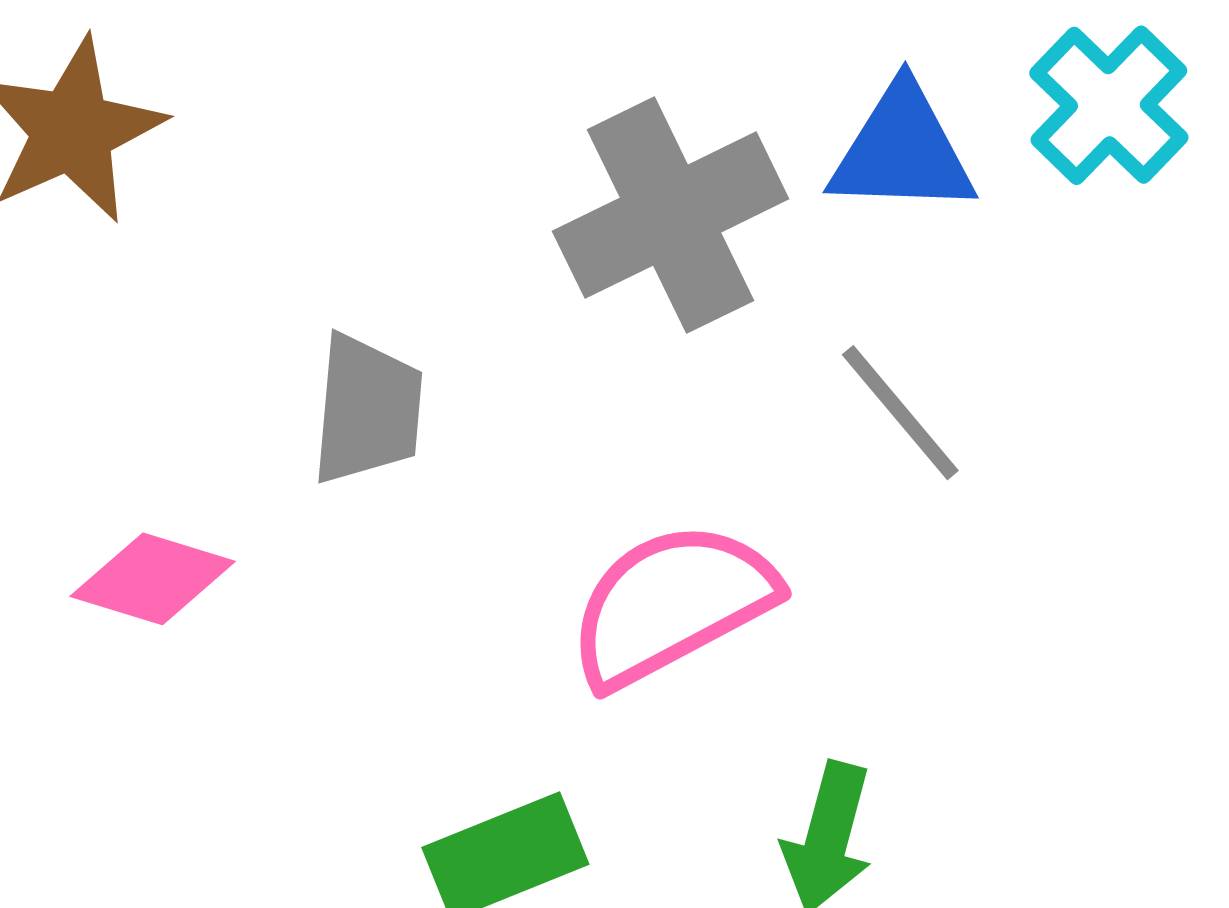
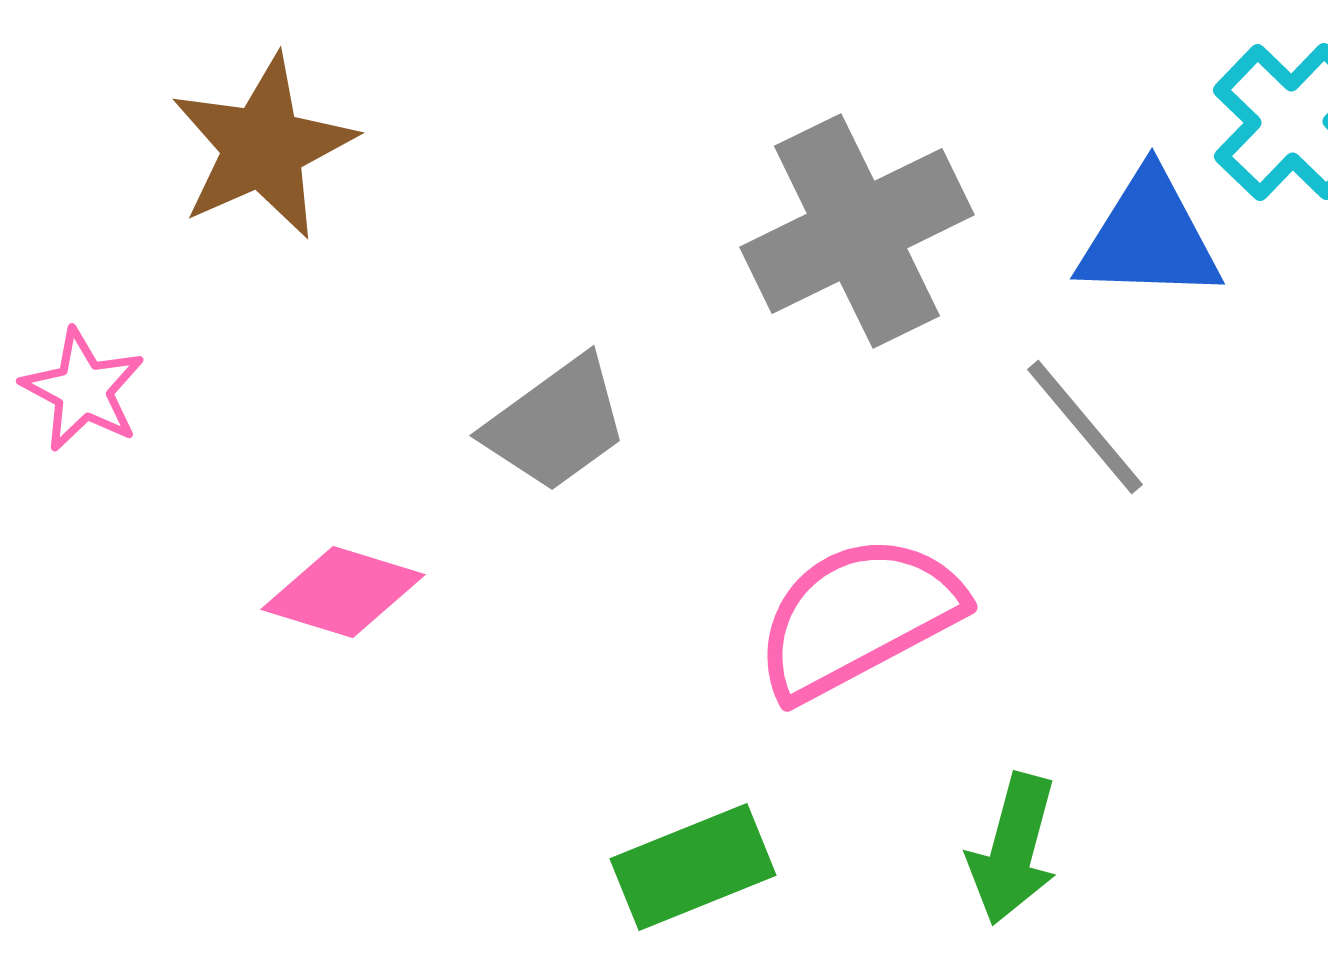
blue triangle: (902, 151) -> (1149, 237), moved
gray trapezoid: (367, 410) -> (556, 424), turned 49

